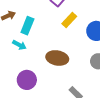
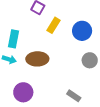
brown ellipse: (57, 58) -> (37, 59), moved

